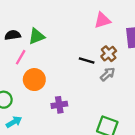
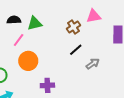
brown cross: (109, 54) -> (74, 27), moved
black line: (87, 61) -> (76, 50), turned -64

